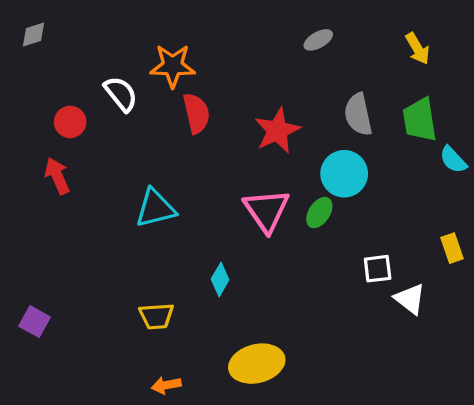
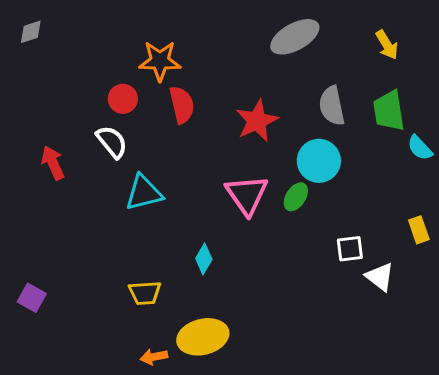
gray ellipse: (318, 40) -> (295, 37), size x1.8
white semicircle: (121, 94) -> (112, 142), moved
red circle: (70, 122) -> (123, 99), moved
yellow ellipse: (257, 364) -> (203, 337), moved

